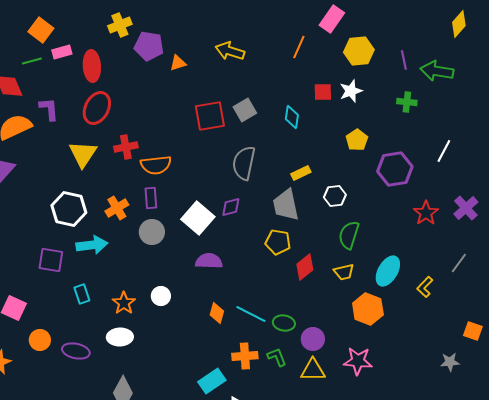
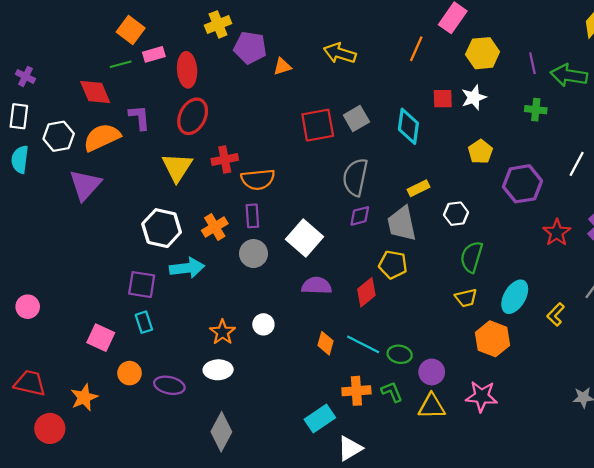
cyan diamond: (292, 117) -> (408, 126), size x1.4
purple diamond: (231, 207) -> (360, 216), moved
red diamond: (305, 267) -> (366, 292), moved
cyan rectangle: (82, 294) -> (144, 322), moved

